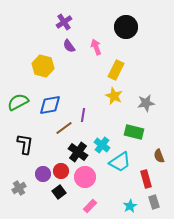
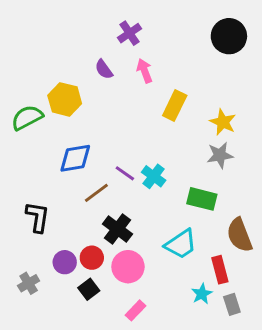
purple cross: (64, 22) -> (129, 33), moved
black circle: (126, 27) -> (229, 36), moved
yellow star: (114, 96) -> (223, 122), moved
green semicircle: (18, 102) -> (27, 118), moved
purple line: (83, 115) -> (125, 173), turned -64
cyan cross: (102, 145) -> (154, 176), moved
brown semicircle: (159, 156) -> (239, 235), size x1.6
cyan star: (130, 206) -> (202, 294), moved

